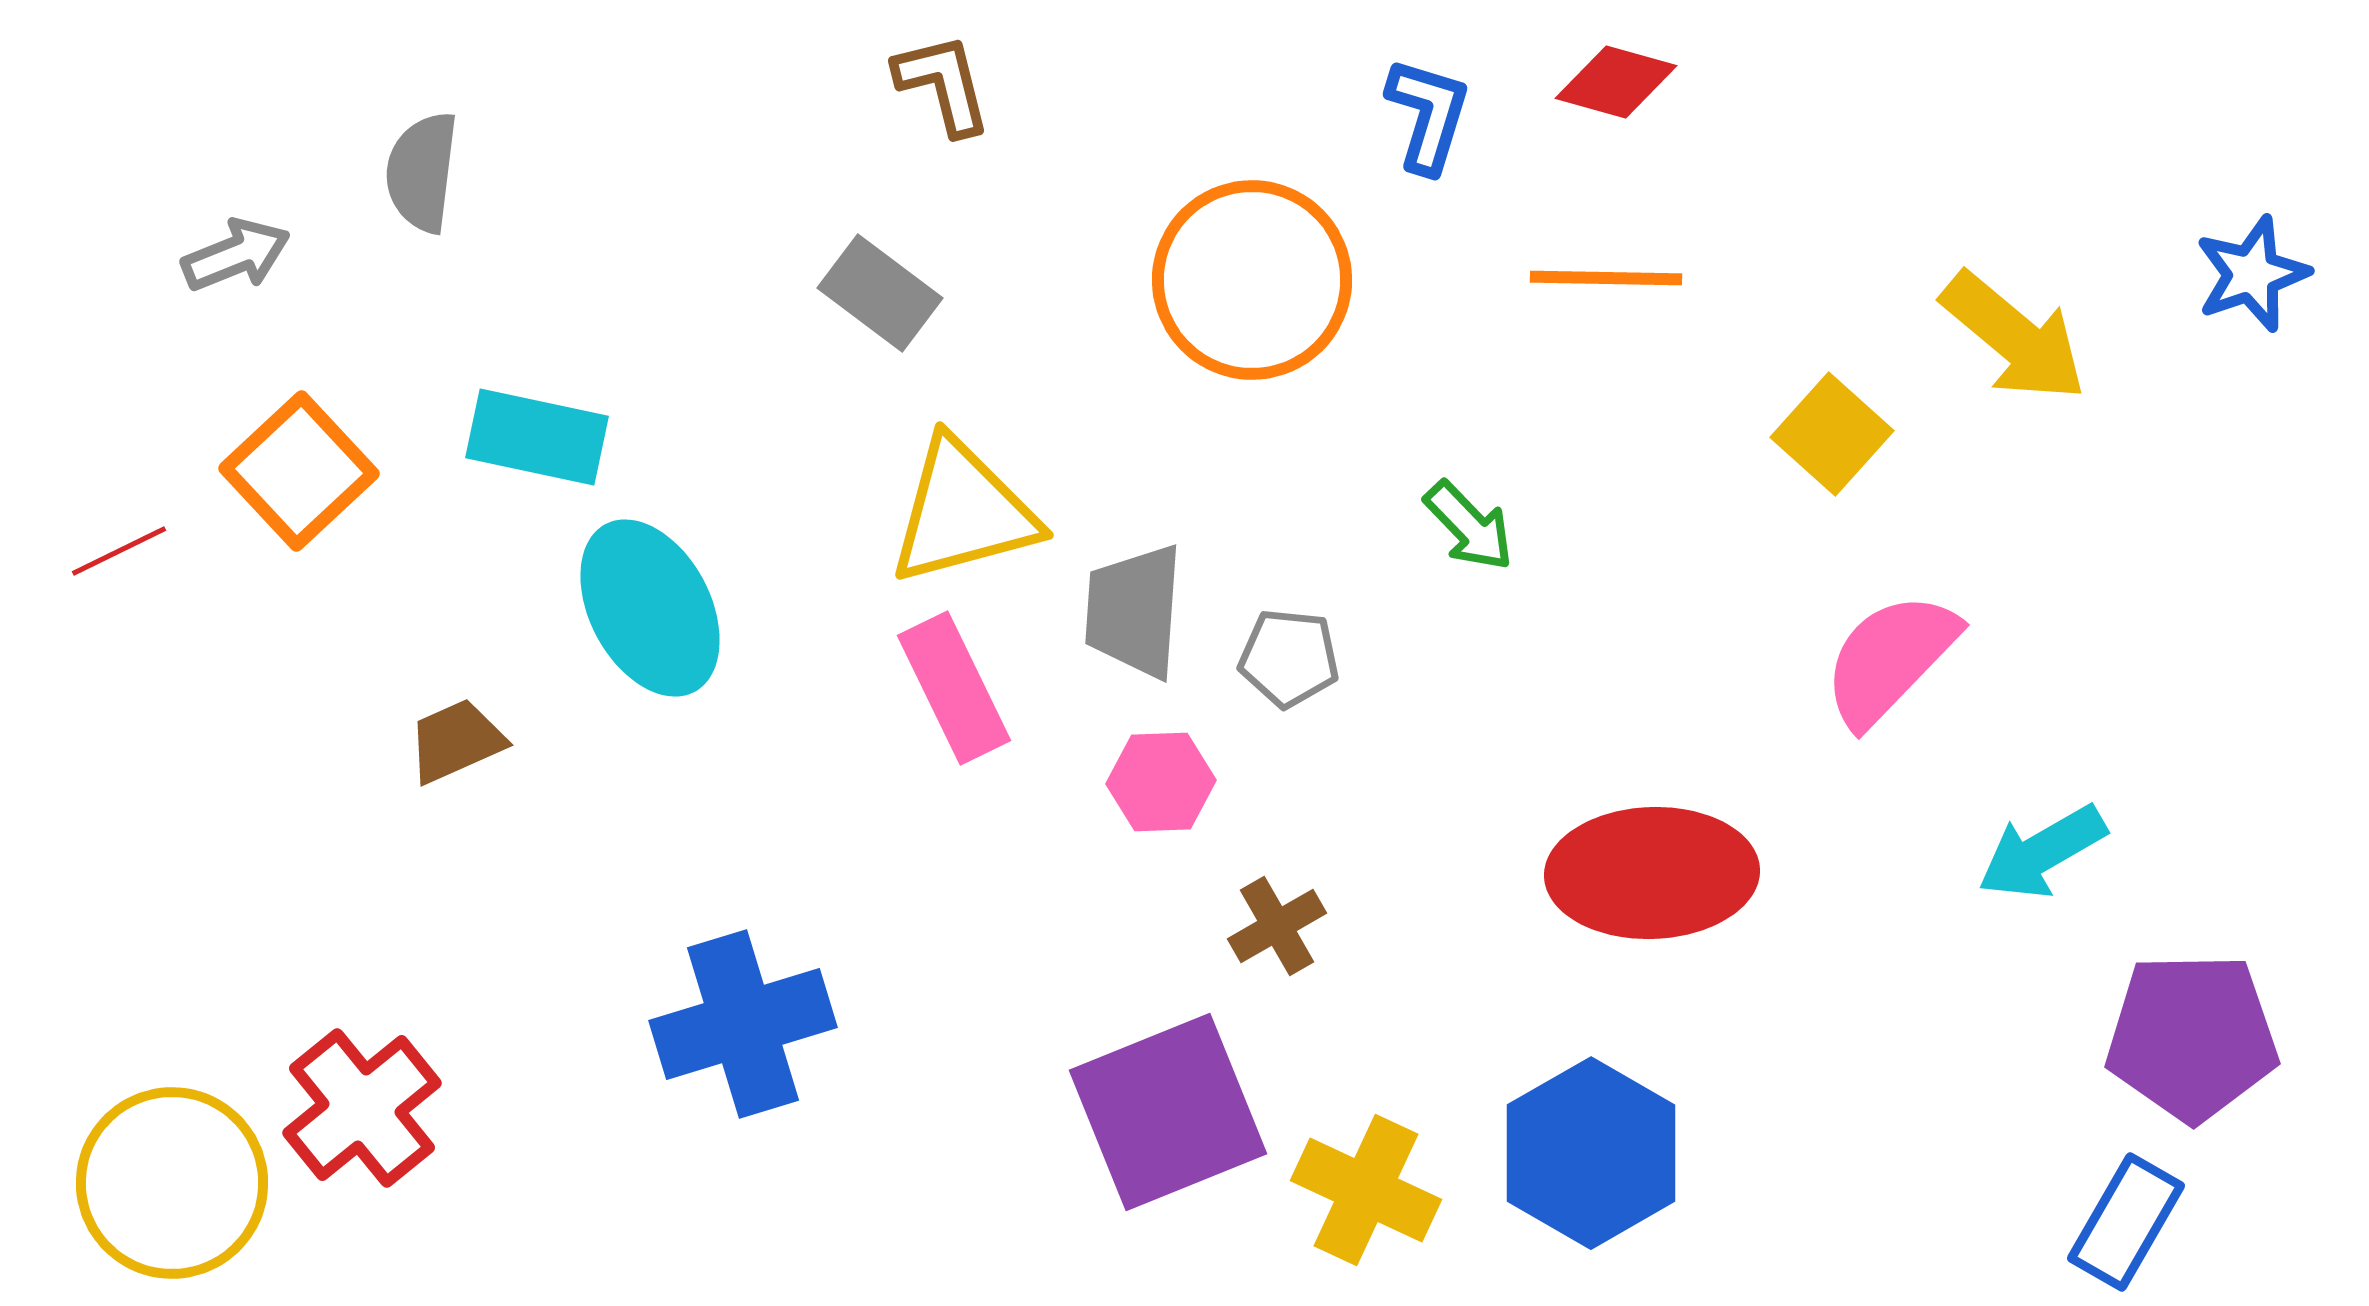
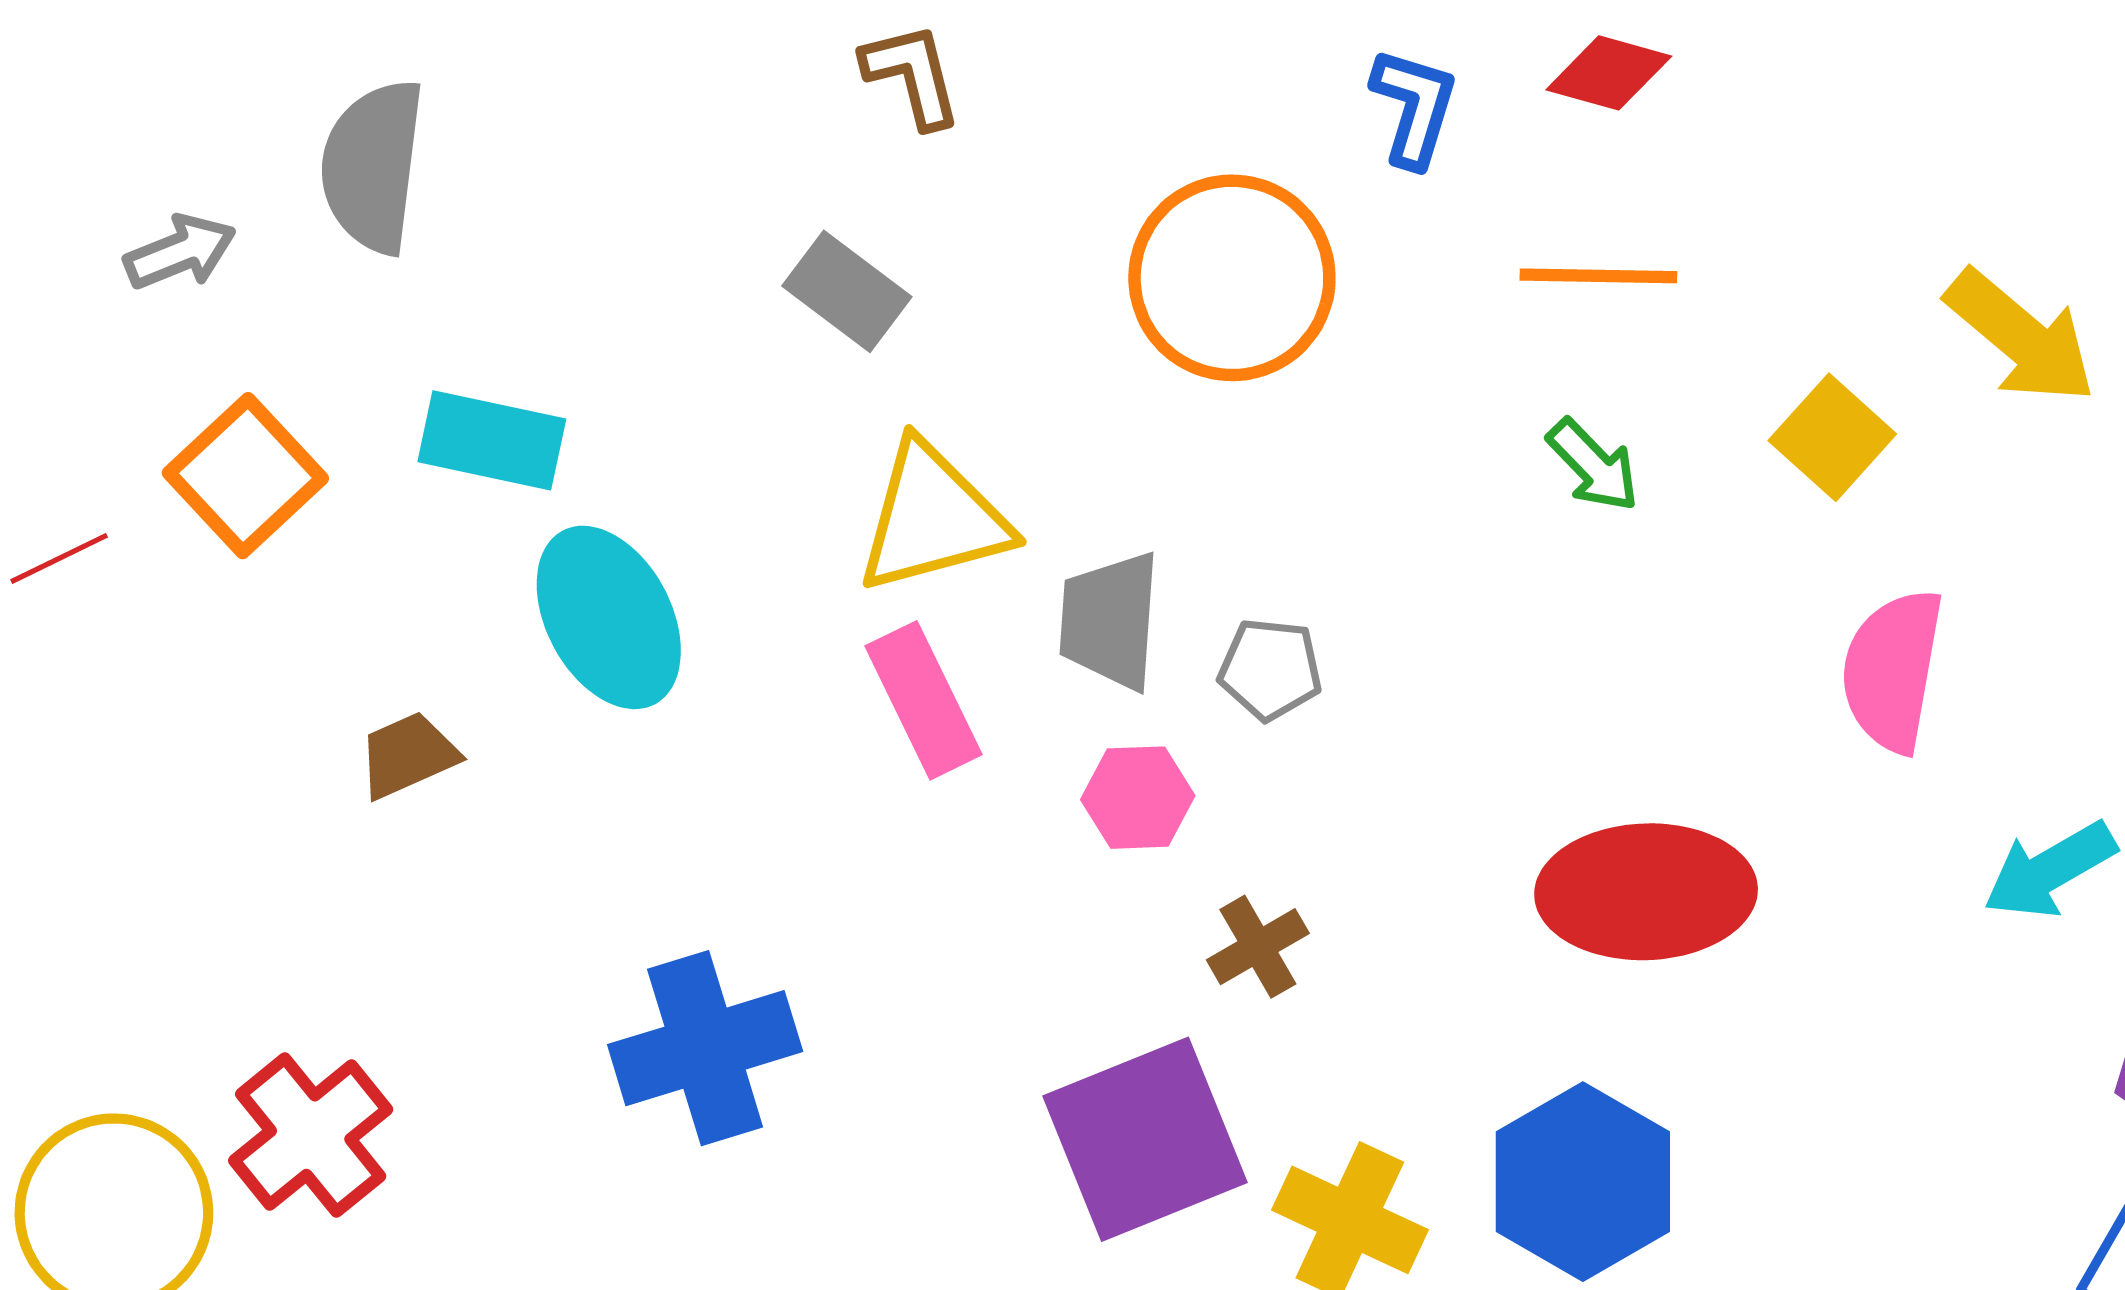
gray semicircle: (422, 172) -> (373, 166), size x1.4
green arrow: (1469, 526) -> (1593, 465), moved
pink semicircle: (1890, 659) -> (1892, 670), turned -34

